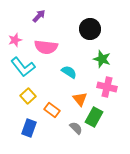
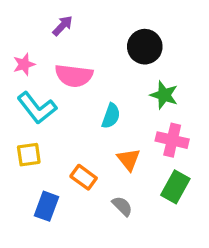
cyan semicircle: (69, 72) -> (111, 116), turned 77
yellow square: (28, 96) -> (29, 155), moved, turned 35
green rectangle: (94, 117) -> (175, 187), moved

